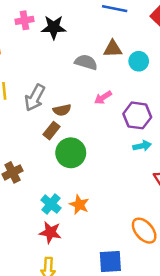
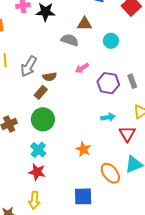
brown triangle: (113, 49) -> (85, 24), moved
cyan arrow: (142, 146) -> (108, 117), moved
green circle: (71, 153) -> (43, 119), moved
orange star: (79, 205) -> (83, 149), moved

